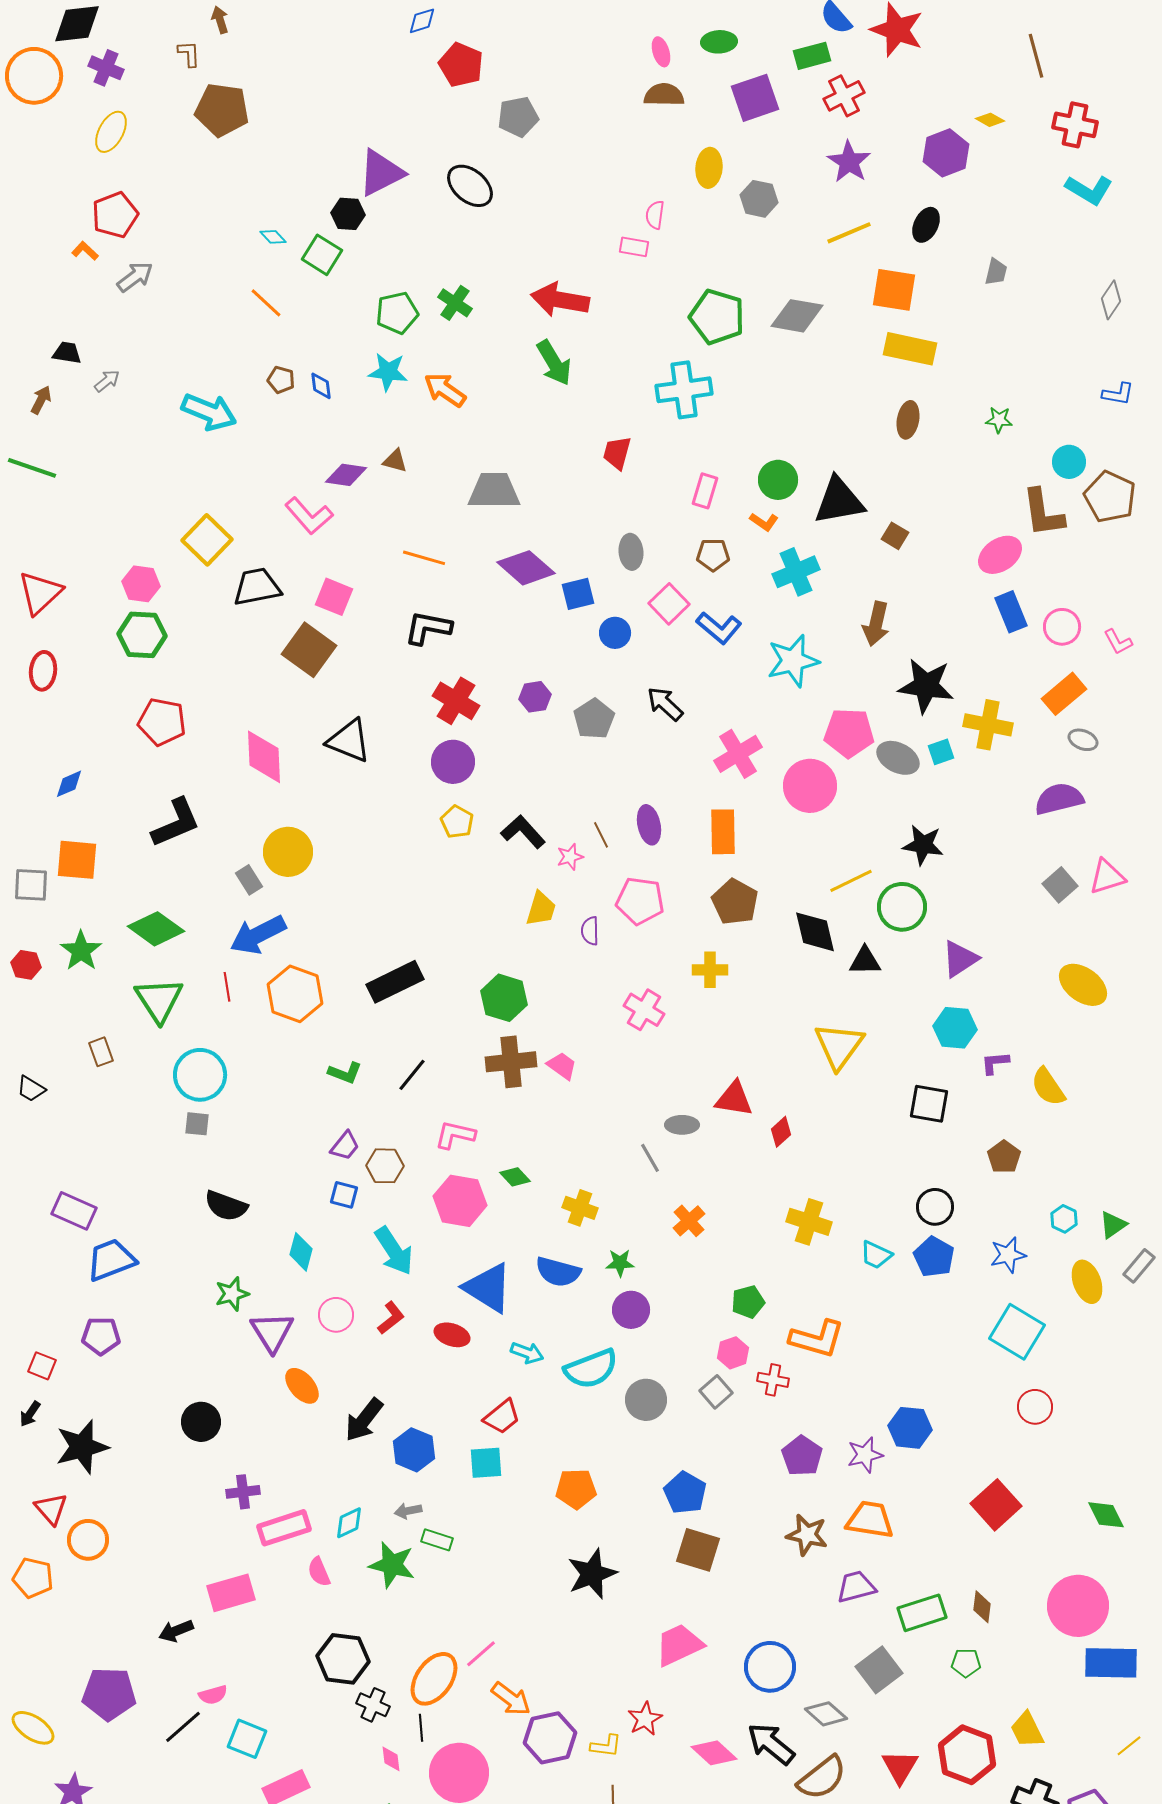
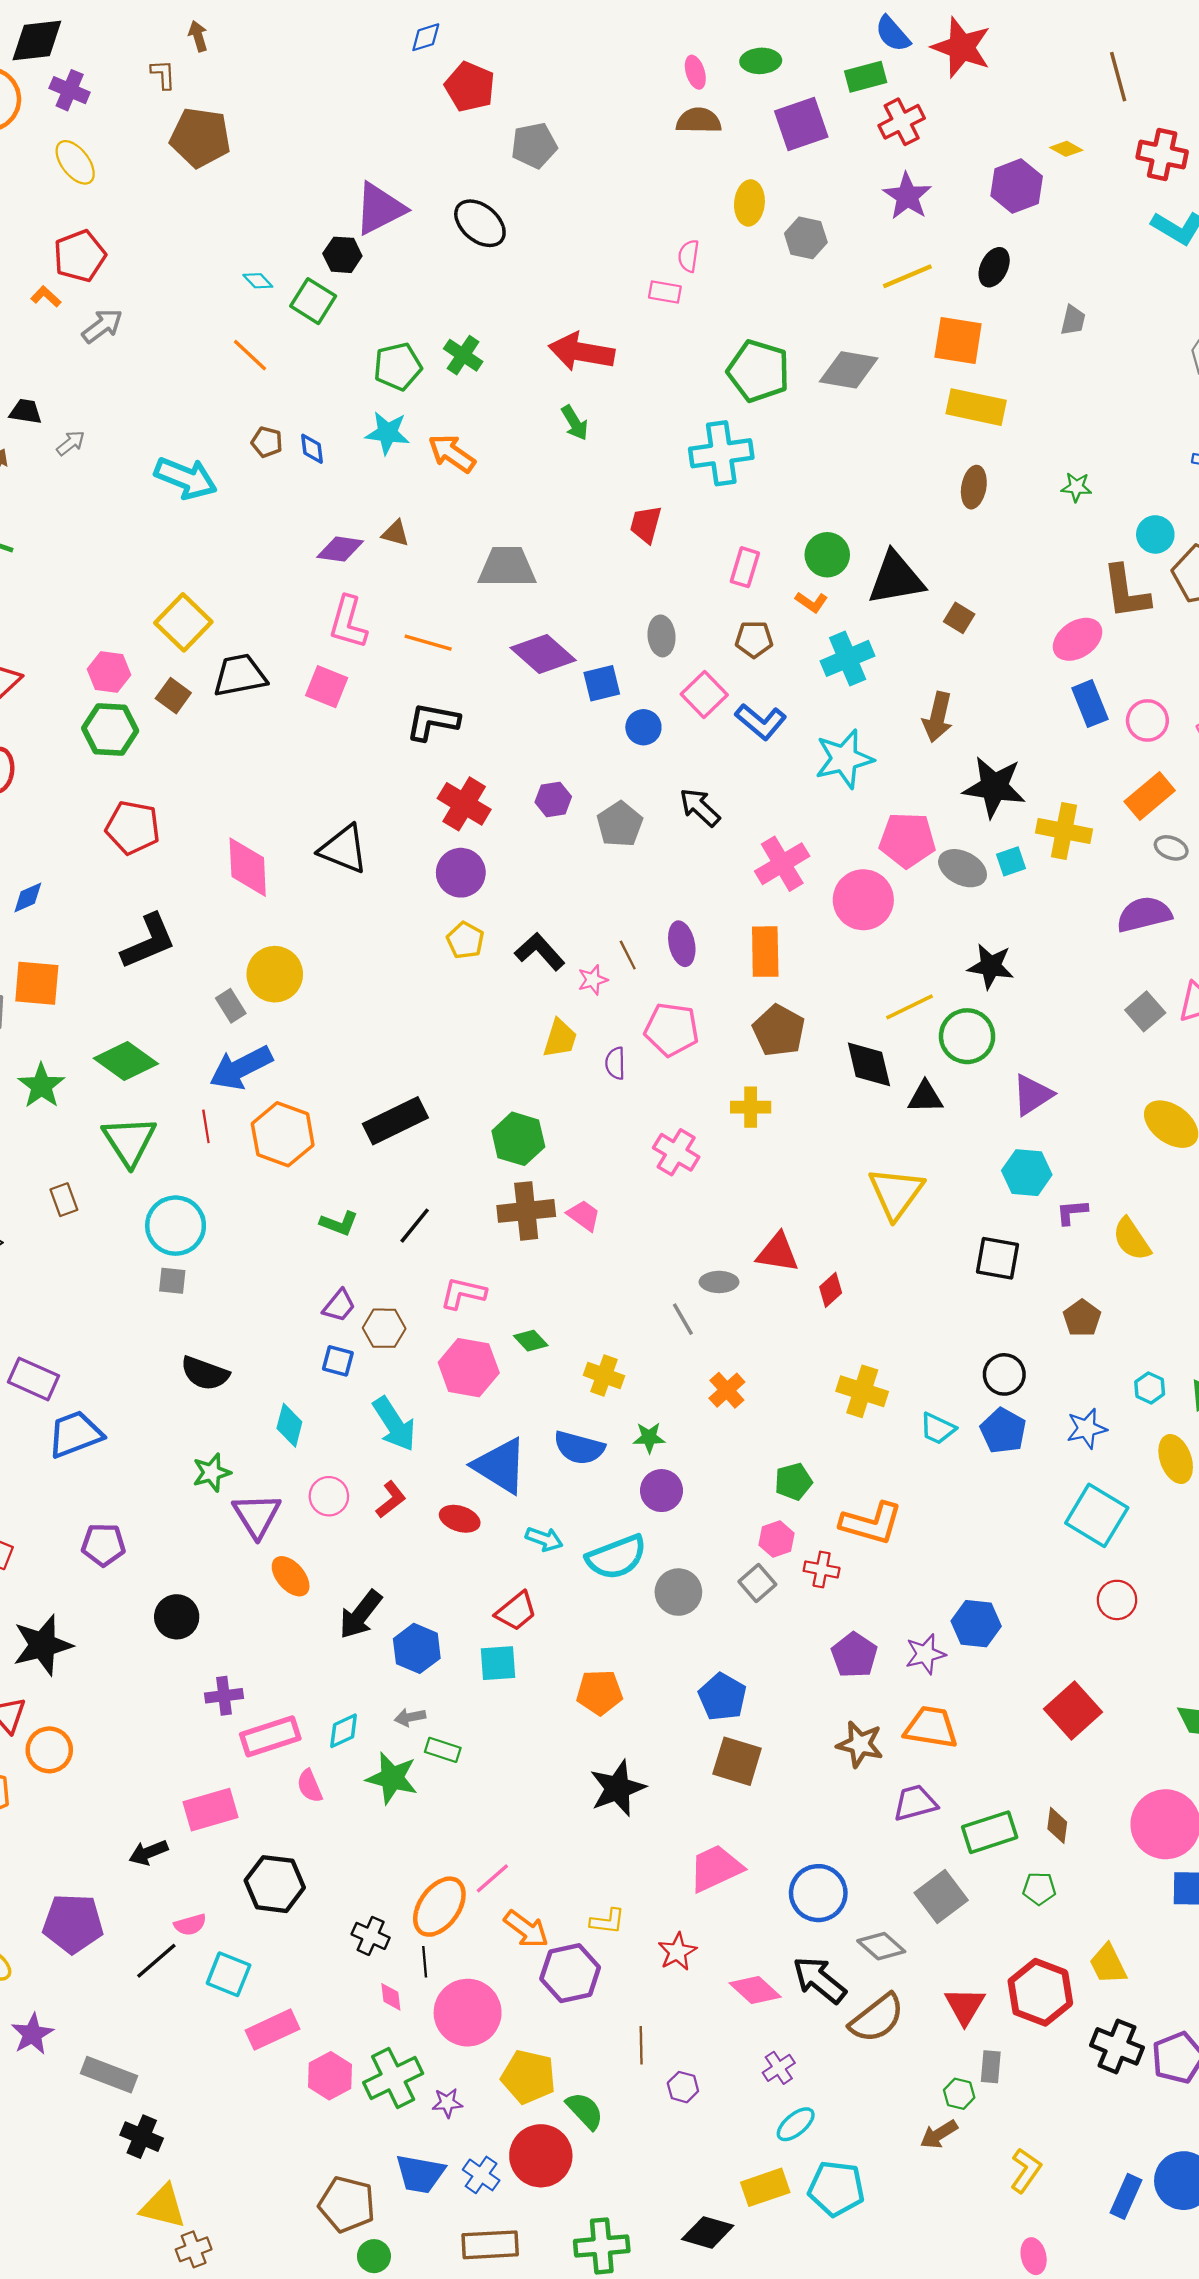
yellow ellipse: (111, 132) -> (75, 162), turned -66
green arrow: (554, 363) -> (575, 423), size x0.7
pink L-shape: (309, 516) -> (348, 622), moved, turned 57
brown square: (309, 650) -> (173, 696), moved, size x0.6
purple pentagon: (101, 1336) -> (103, 1545), moved
black hexagon: (343, 1659) -> (275, 1884), moved
yellow L-shape: (606, 1746) -> (607, 1921), moved

